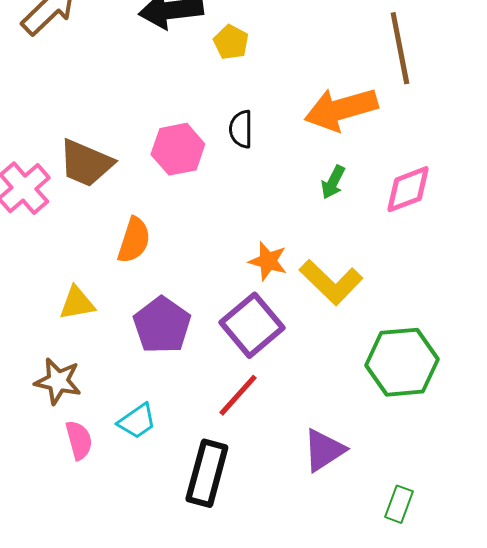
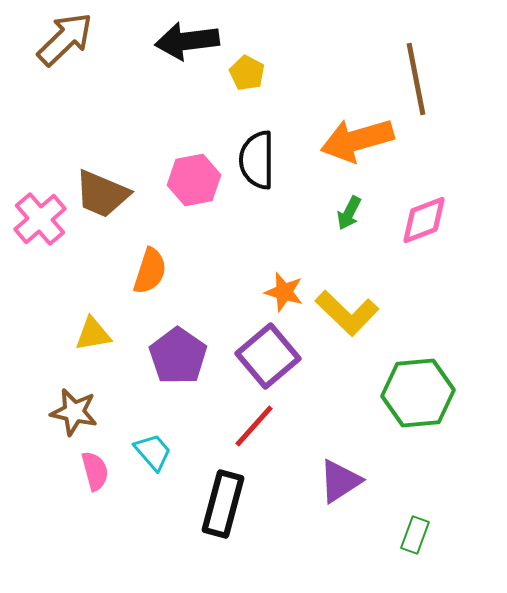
black semicircle: (241, 129) -> (257, 160), size x1.5
cyan trapezoid: (137, 421) -> (153, 452), turned -96

